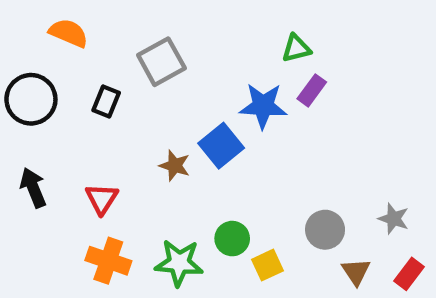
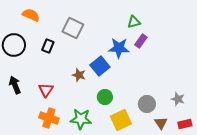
gray square: (161, 62) -> (73, 28), turned -35
green circle: (232, 239) -> (105, 97), moved
yellow square: (268, 265) -> (121, 120), size x1.5
red rectangle: (409, 274) -> (185, 124), turned 40

